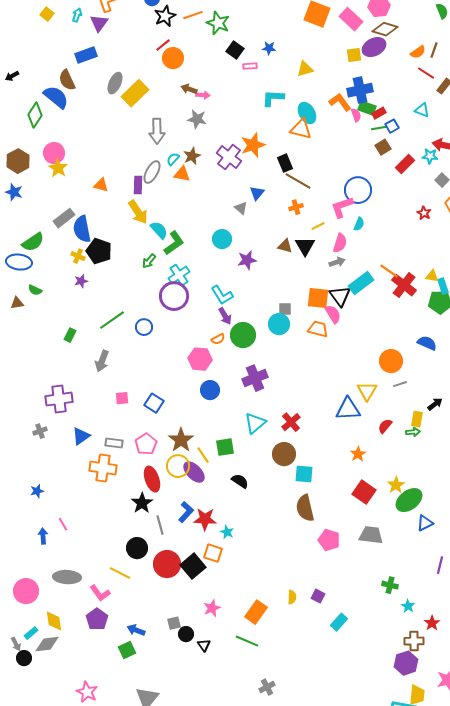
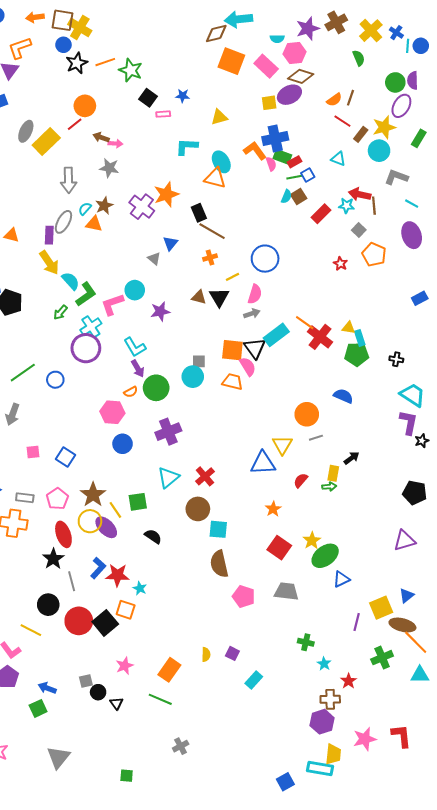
red line: (163, 45) -> (75, 124), moved
blue circle: (358, 190) -> (265, 259), moved
pink L-shape: (342, 207) -> (112, 304), moved
cyan semicircle: (359, 224) -> (286, 196), moved

